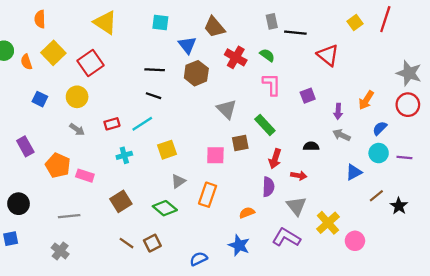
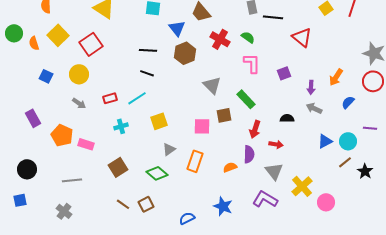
cyan circle: (379, 153) -> (348, 141), moved
orange semicircle: (247, 213) -> (230, 167), moved

